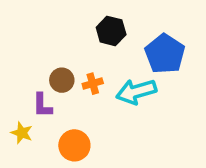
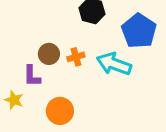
cyan arrow: (136, 92) -> (114, 64), turned 36

